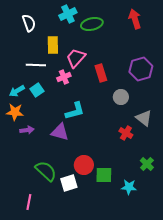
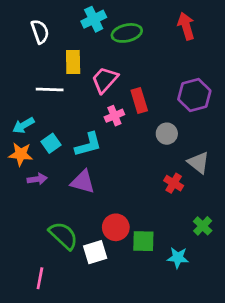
pink cross: (64, 77) -> (114, 116), moved
cyan square: (37, 90) -> (51, 143), moved
cyan L-shape: (75, 111) -> (88, 145), moved

